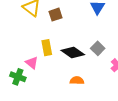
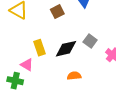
brown square: (56, 15) -> (57, 12), moved
black diamond: (73, 53) -> (66, 49), turned -40

